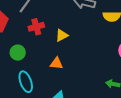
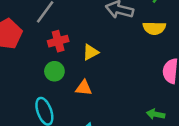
green circle: (18, 53) -> (54, 71), moved

